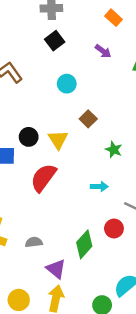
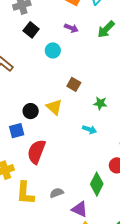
cyan circle: (67, 84) -> (53, 50), moved
red semicircle: (43, 178) -> (36, 152), moved
cyan arrow: (99, 186) -> (89, 129), moved, turned 32

